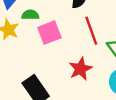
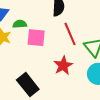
pink square: (49, 33) -> (36, 38), turned 30

